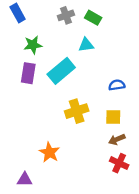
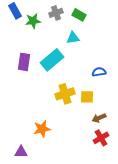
green star: (33, 45) -> (33, 21), moved
yellow square: (113, 117) -> (87, 97), moved
orange star: (49, 152) -> (42, 129), turned 30
red cross: (119, 163) -> (101, 138), turned 35

